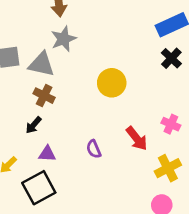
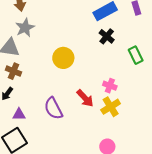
purple semicircle: (94, 149) -> (53, 108), size x1.6
yellow cross: (168, 168) -> (111, 107), moved

